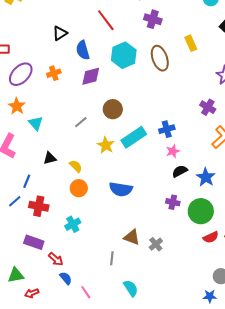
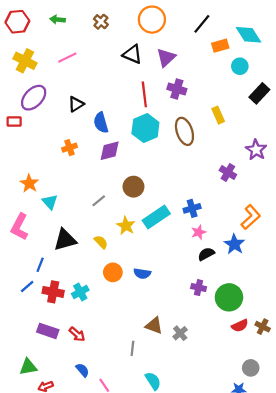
red line: (106, 20) -> (144, 94), moved, turned 30
purple ellipse: (21, 74) -> (34, 98), moved
purple cross: (208, 107) -> (228, 173), moved
black triangle: (50, 158) -> (65, 240), size x1.6
yellow semicircle: (76, 166) -> (101, 242), moved
blue star: (206, 177) -> (234, 244), moved
orange circle: (79, 188) -> (113, 272), moved
blue semicircle: (121, 189) -> (142, 273), size x0.7
cyan cross: (73, 224) -> (80, 292), moved
red arrow: (56, 259) -> (77, 334), moved

